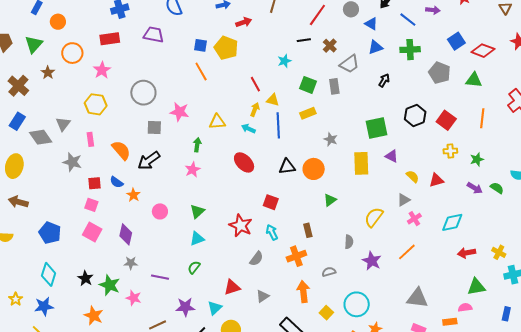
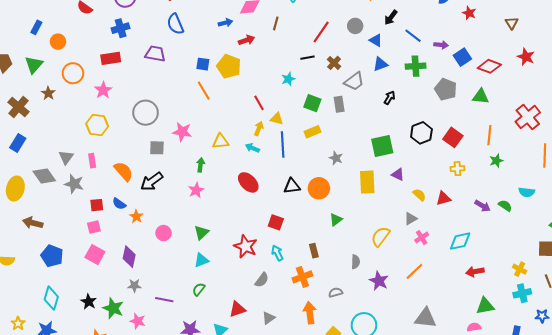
purple arrow: (433, 10) -> (441, 45), moved
gray triangle: (63, 124) -> (66, 157), moved
gray diamond: (41, 137) -> (44, 176), moved
green star: (477, 159) -> (496, 161), moved
brown arrow: (18, 202) -> (33, 223), moved
pink square: (91, 205) -> (94, 227), turned -32
yellow cross: (499, 252) -> (520, 269), moved

